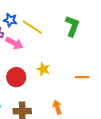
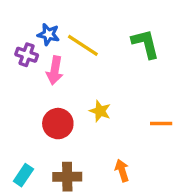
green L-shape: (72, 26) -> (145, 44), turned -35
pink arrow: (14, 43) -> (55, 70), turned 72

